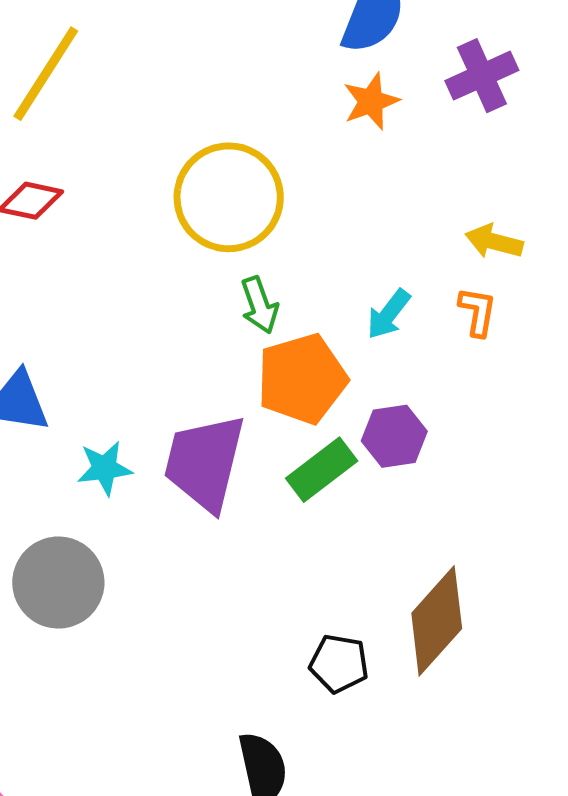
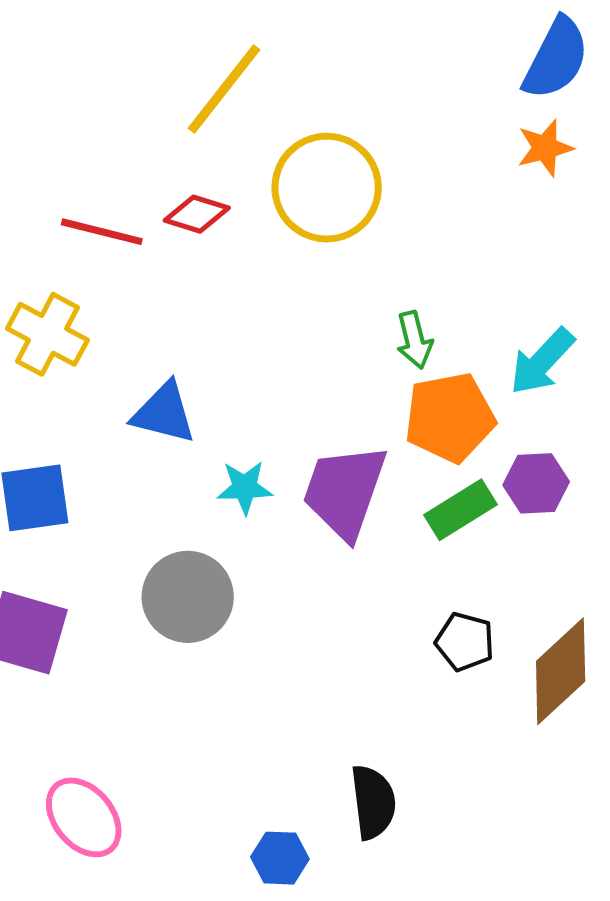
yellow circle: (229, 197) -> (327, 188), moved
cyan arrow: (389, 314) -> (542, 361), size x1.4
black pentagon: (339, 664) -> (465, 642), moved

